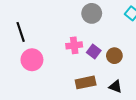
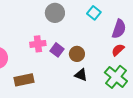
brown rectangle: (86, 82) -> (24, 80), moved
black triangle: (115, 87) -> (81, 75), moved

